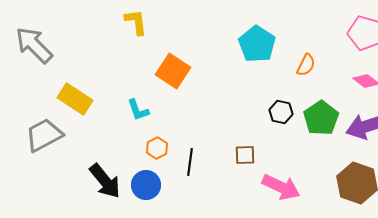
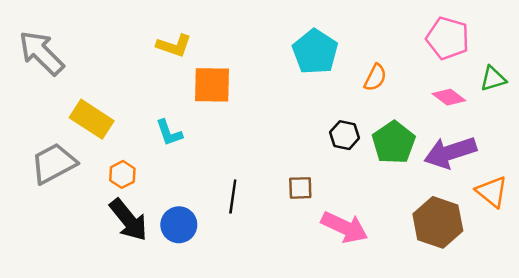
yellow L-shape: (136, 22) -> (174, 46), moved, turned 116
orange square: (173, 71) -> (212, 85), turned -32
orange hexagon: (157, 148) -> (122, 174), moved

